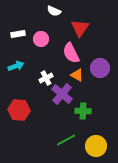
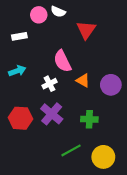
pink circle: (41, 39) -> (39, 15), moved
pink semicircle: (71, 53) -> (62, 61), moved
purple circle: (100, 68) -> (111, 85), moved
purple cross: (62, 94) -> (52, 114), moved

